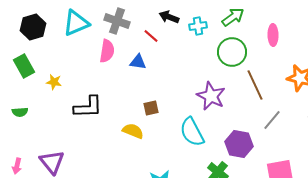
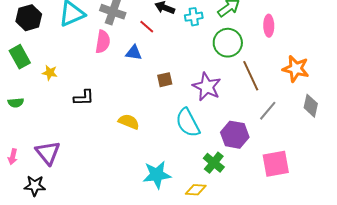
black L-shape: (88, 107) -> (84, 98), size x0.7
brown square: (151, 108) -> (165, 80), moved

